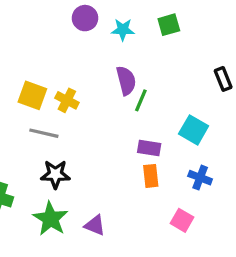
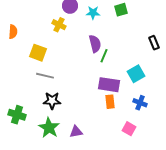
yellow cross: (67, 100) -> (59, 25), moved
cyan square: (194, 130) -> (136, 74), turned 30
purple rectangle: (149, 148) -> (109, 85), size x1.5
purple triangle: (95, 225) -> (76, 132), turned -32

